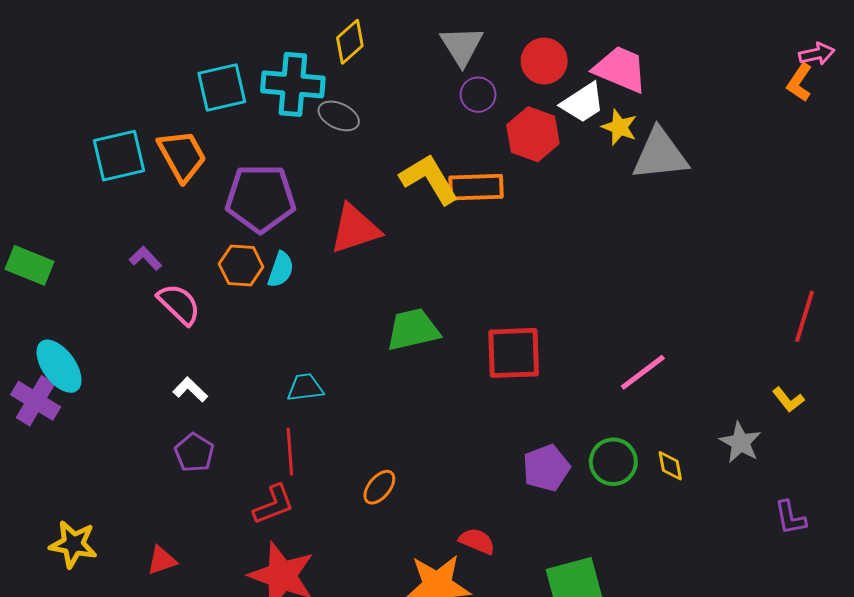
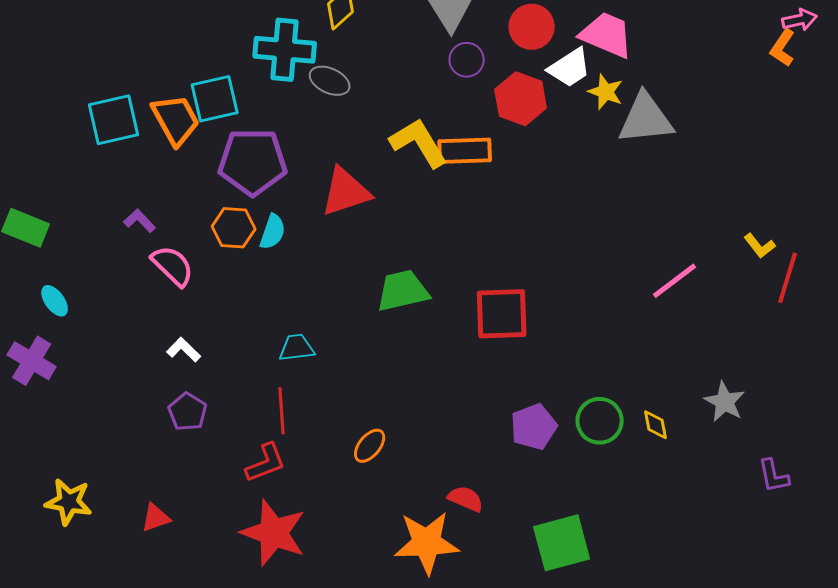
cyan square: (222, 87) -> (215, 99), moved
cyan ellipse: (59, 366) -> (55, 301), moved, size x0.6
pink line: (643, 372) -> (675, 281), moved
yellow L-shape: (788, 400) -> (760, 246), moved

